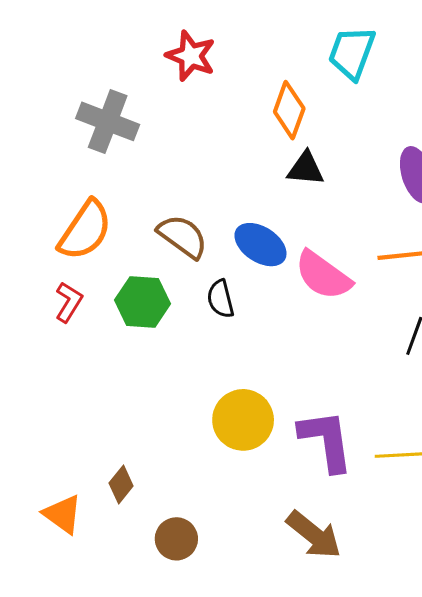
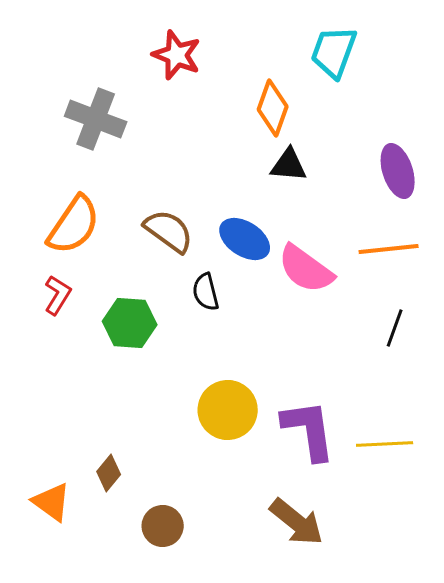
green hexagon: (143, 302) -> (130, 323), moved

